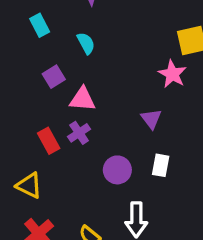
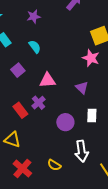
pink triangle: (82, 99) -> (47, 80), moved

